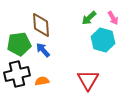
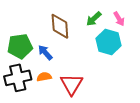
brown diamond: (41, 25) -> (60, 26), moved
red triangle: (88, 80) -> (72, 84), moved
orange semicircle: (42, 81) -> (44, 77), moved

